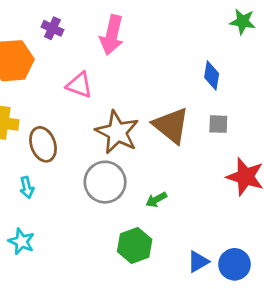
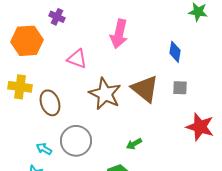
pink arrow: (112, 35) -> (119, 34), moved
gray circle: (105, 182) -> (76, 141), moved
cyan arrow: (27, 187) -> (44, 149), moved, turned 133

